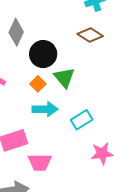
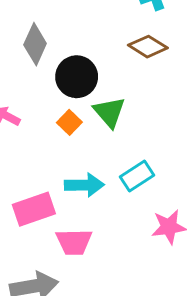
cyan arrow: (45, 109) -> (84, 185), moved

